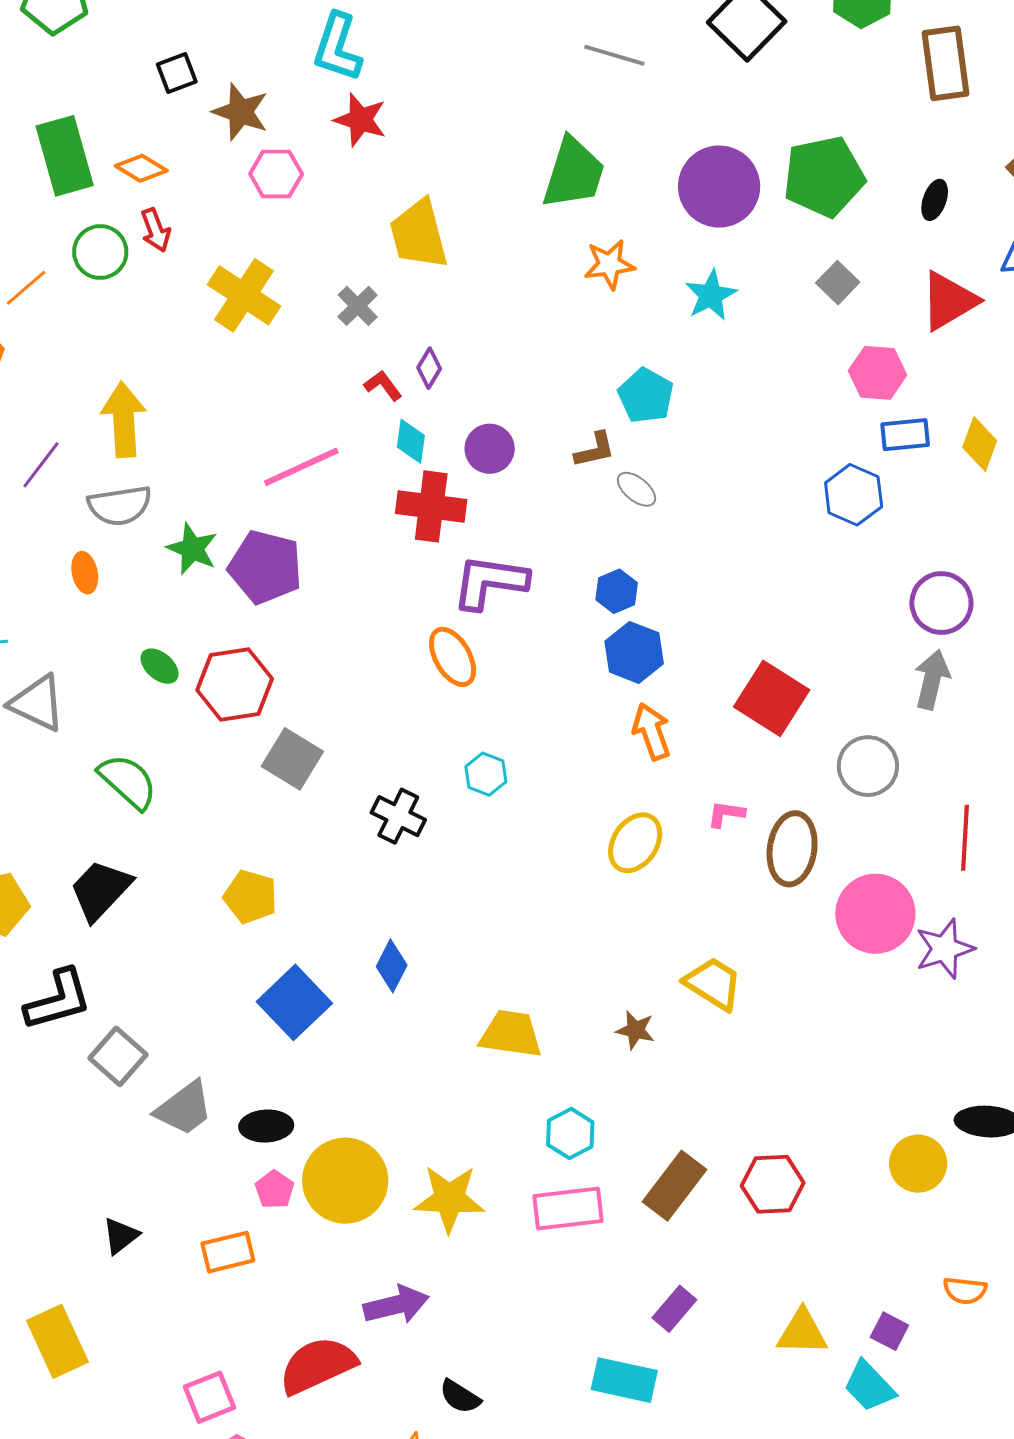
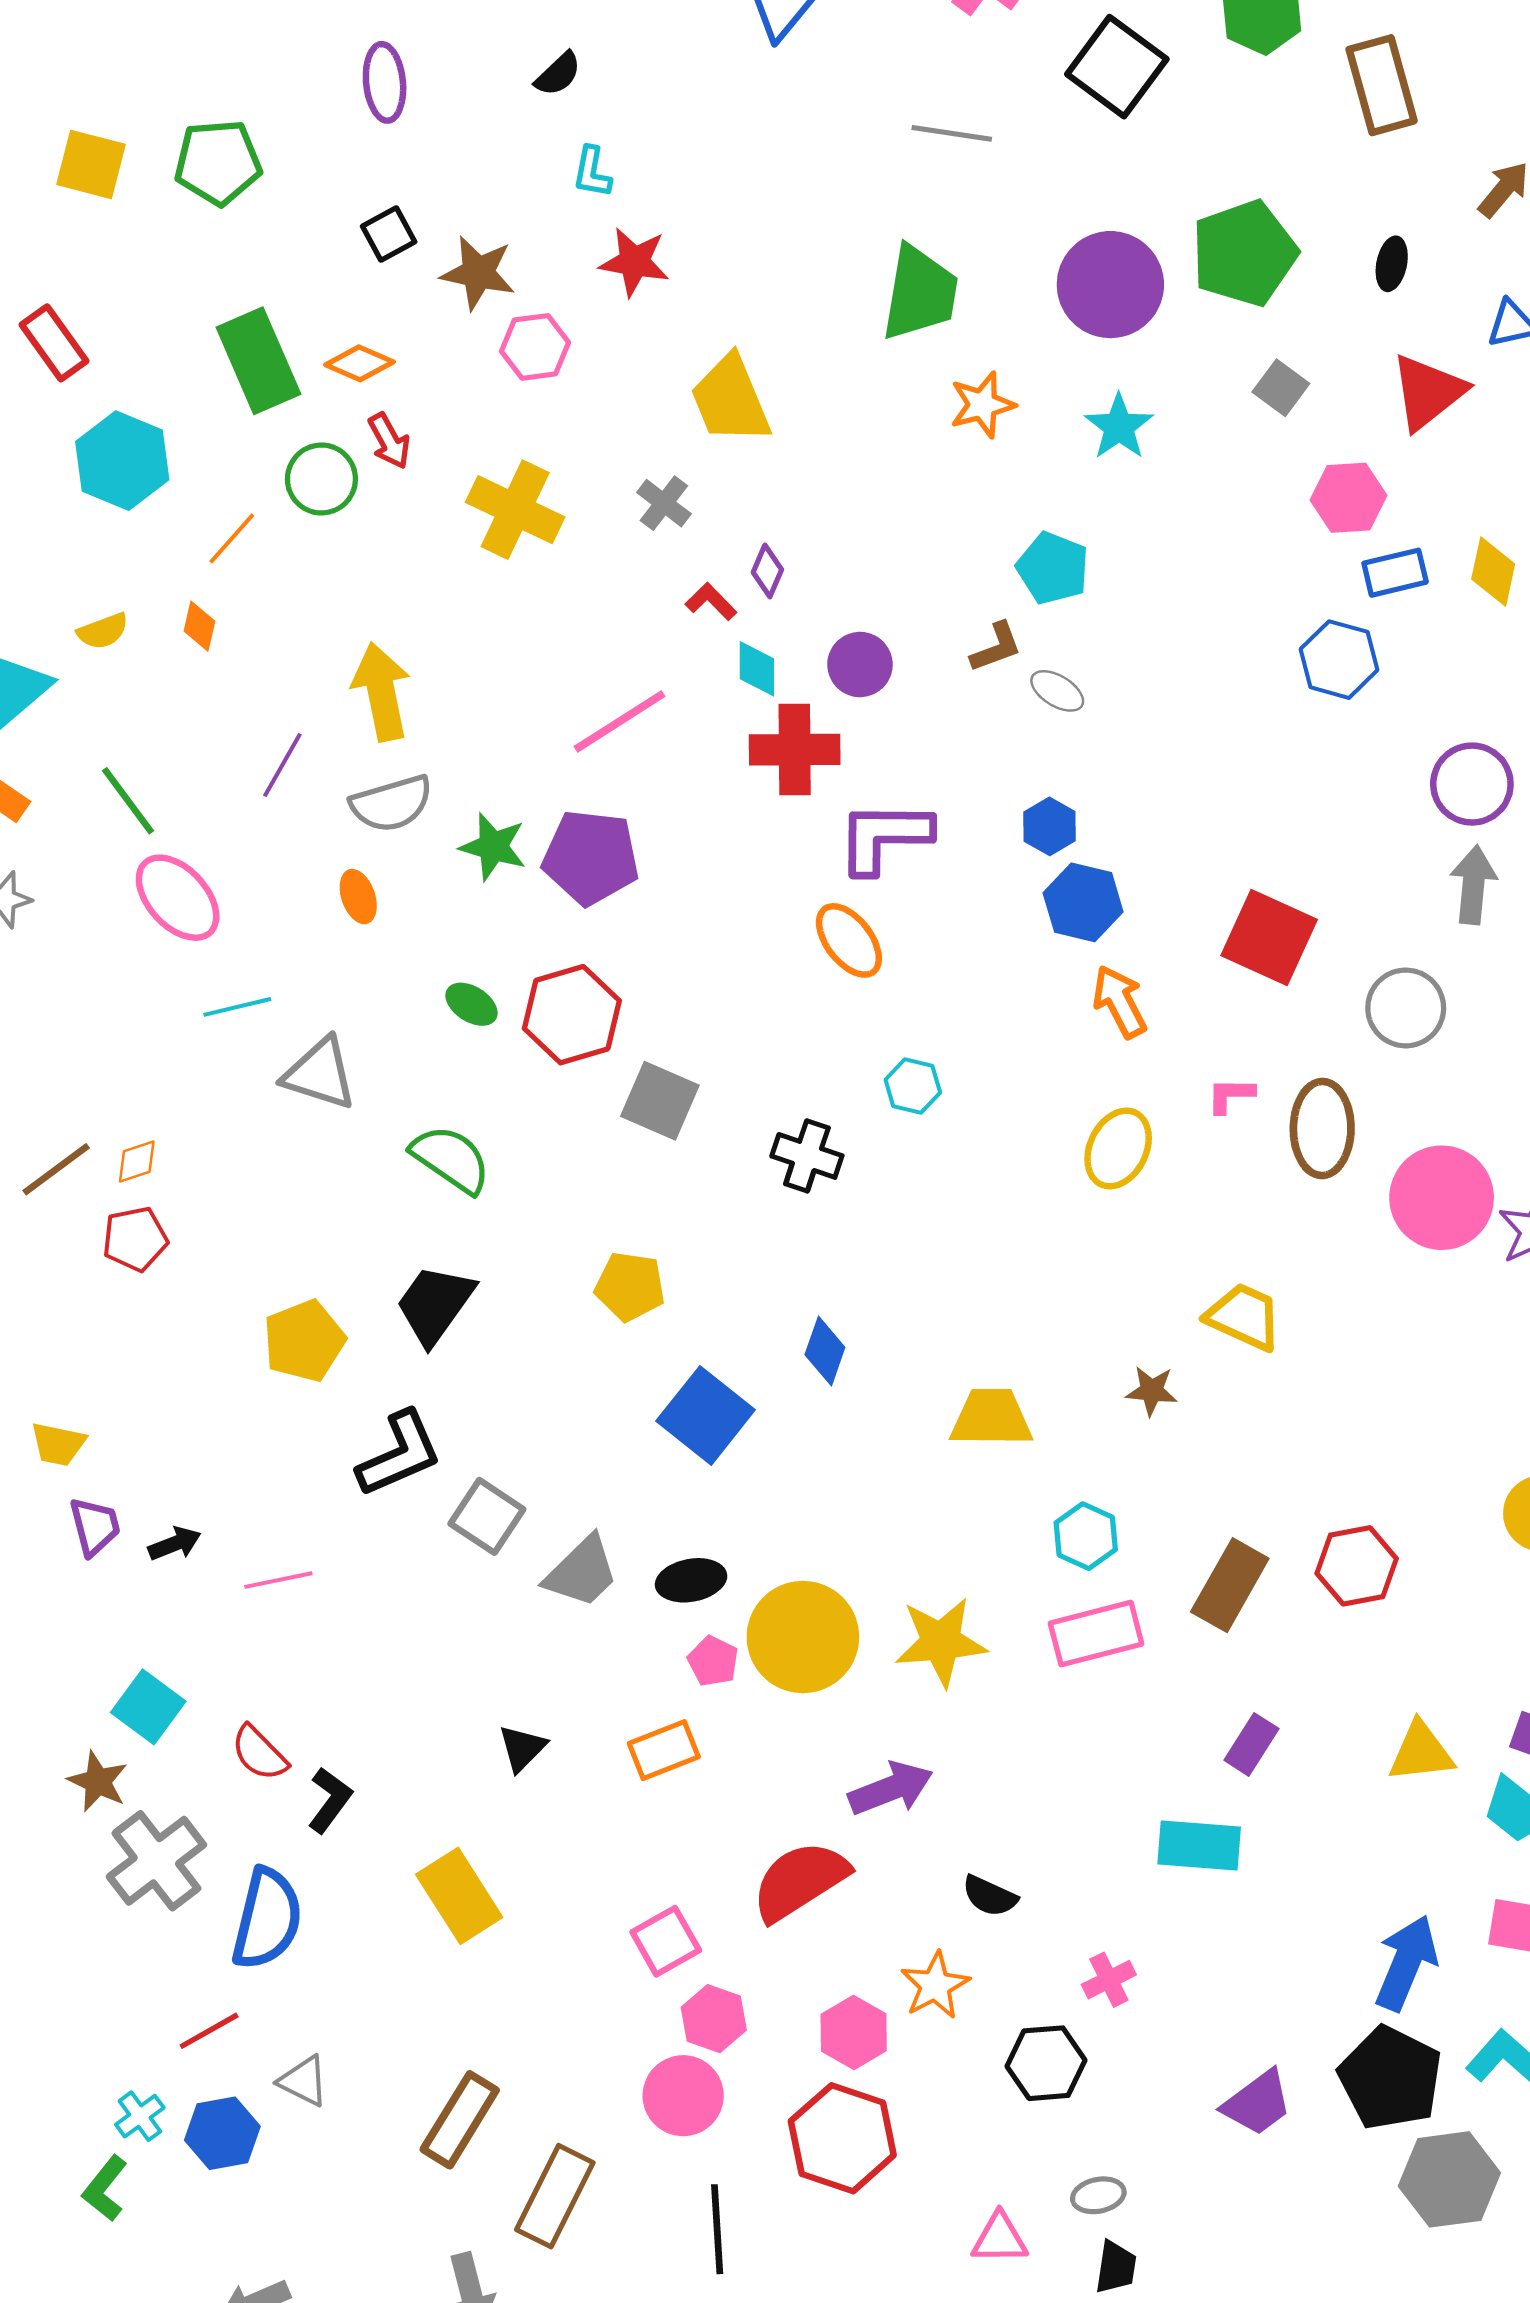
cyan L-shape: (337, 47) -> (592, 172), size x0.6

